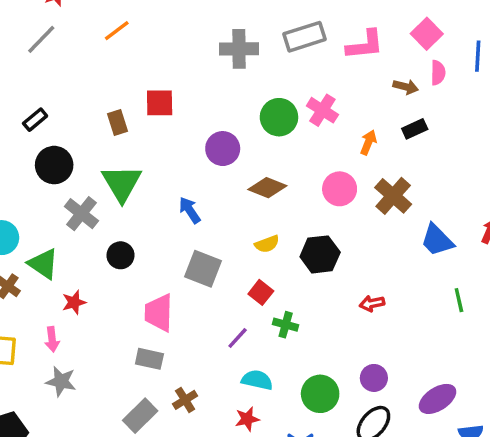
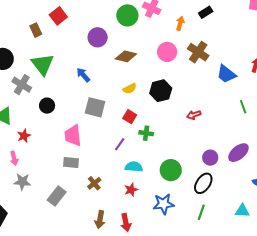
red square: (160, 103) -> (58, 16), turned -30
purple circle: (374, 378) -> (210, 158), moved
purple ellipse: (437, 399) -> (238, 153), moved
gray rectangle: (140, 416) -> (57, 196), moved

